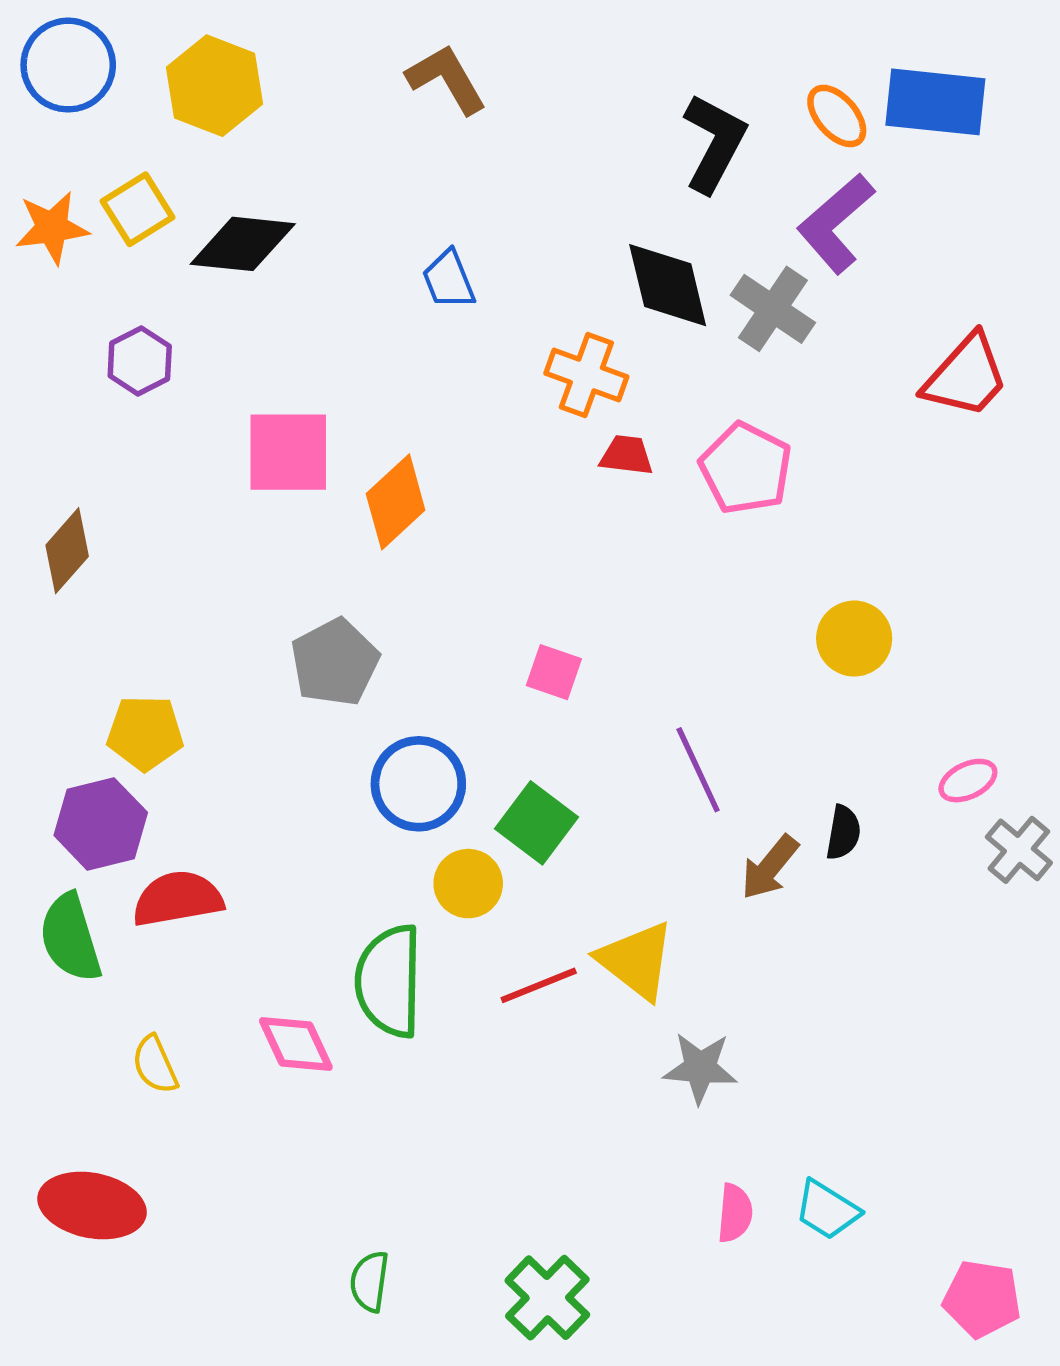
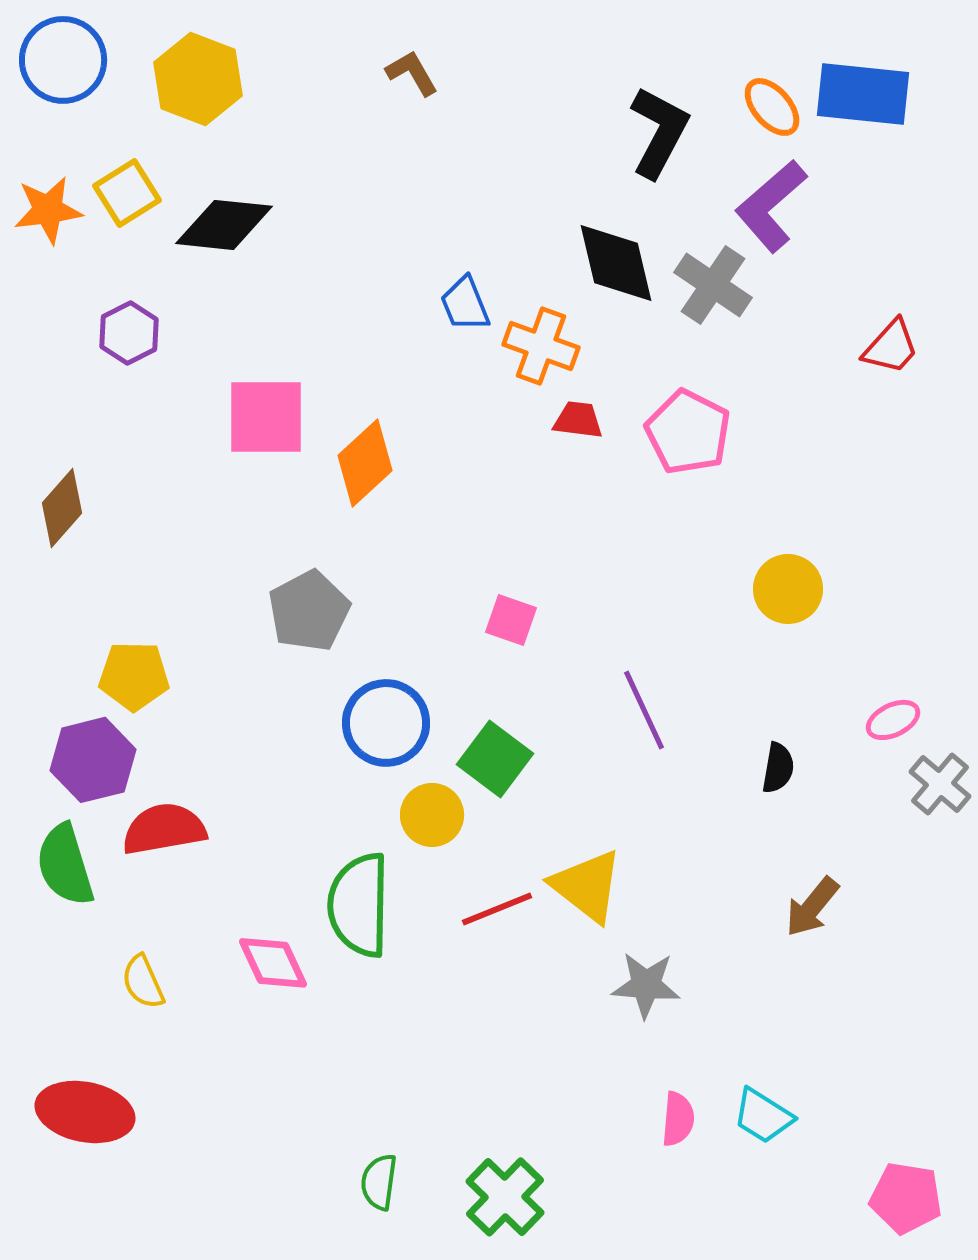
brown L-shape: (447, 79) -> (412, 73), size x0.7
blue trapezoid: (449, 280) -> (465, 304), moved
red trapezoid: (966, 376) -> (891, 347), size x0.7
brown arrow: (770, 867) -> (812, 907), moved
green semicircle: (370, 1281) -> (379, 1182), moved

